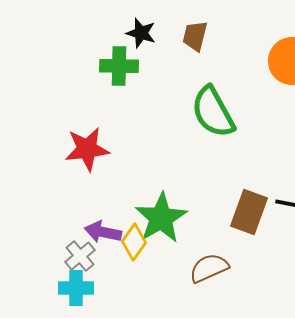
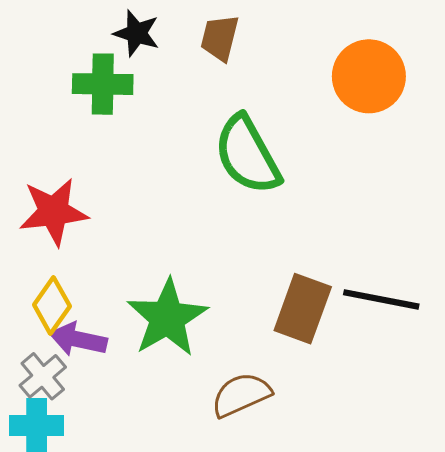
yellow diamond: (134, 242) -> (52, 306), moved

